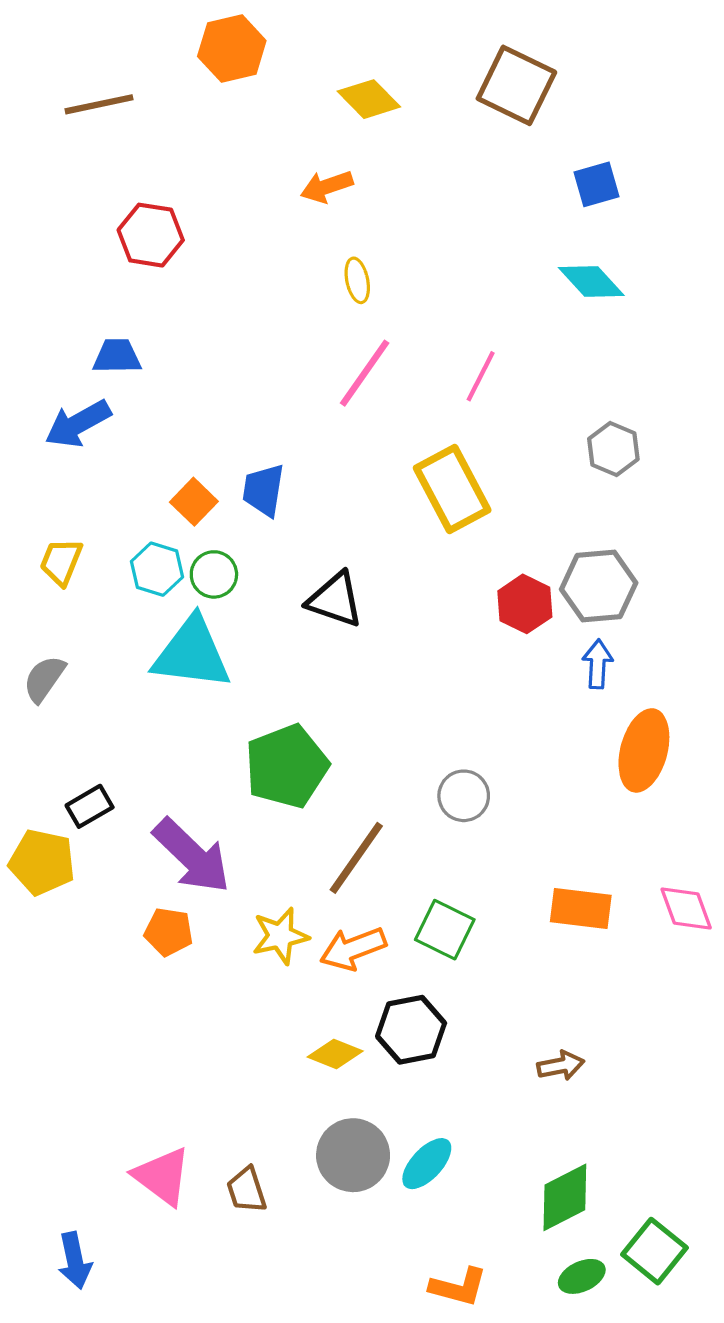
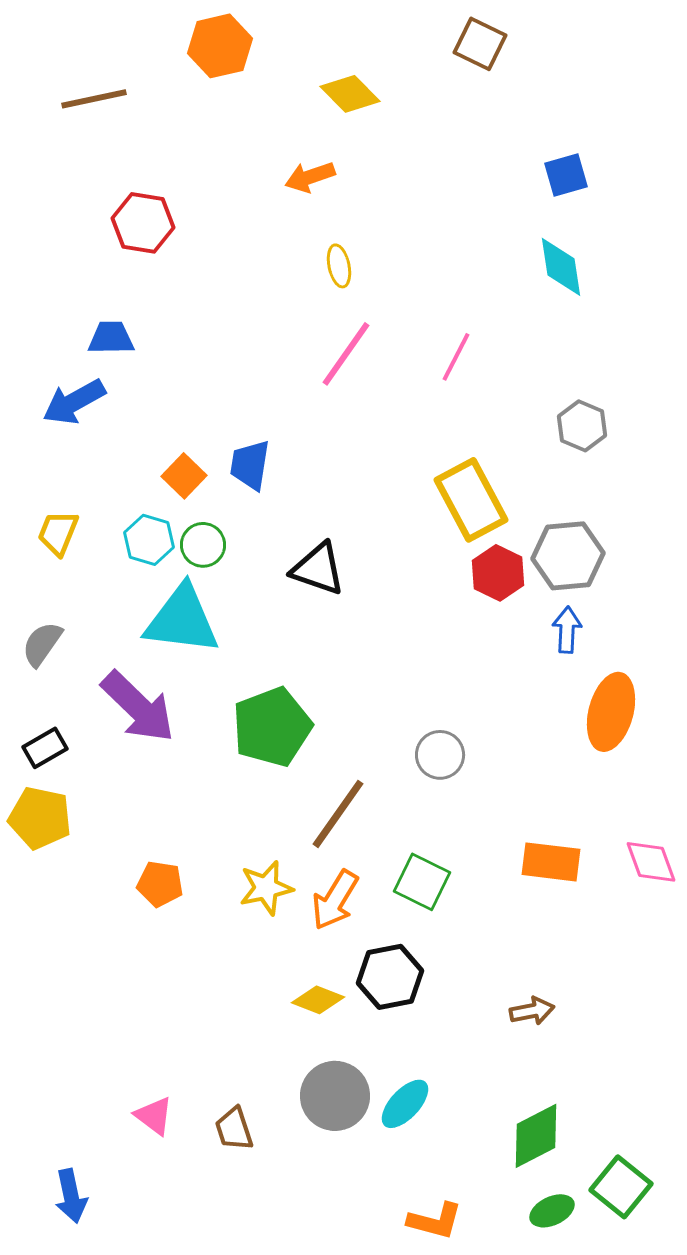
brown square: (516, 85) -> (480, 44), moved, size x0.7
cyan diamond: (591, 281) -> (561, 267), turned 34
yellow rectangle: (452, 489) -> (471, 500), moved
black rectangle: (90, 806) -> (45, 748), moved
purple arrow: (192, 856) -> (138, 707), moved
orange arrow: (353, 949) -> (335, 900), turned -38
pink triangle: (162, 1176) -> (154, 1116), size x0.7

